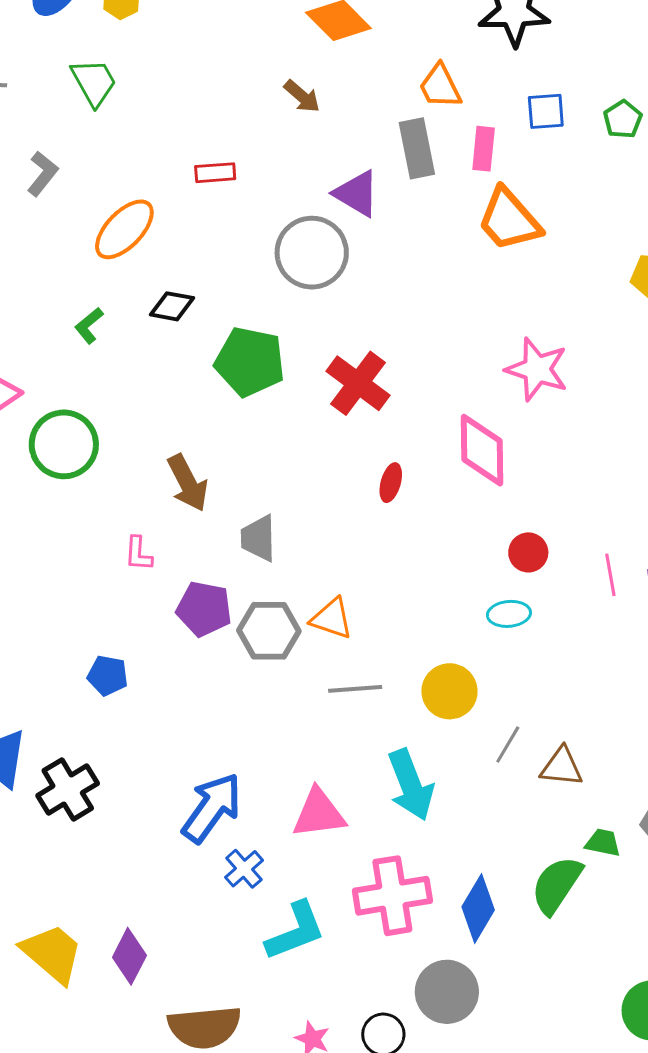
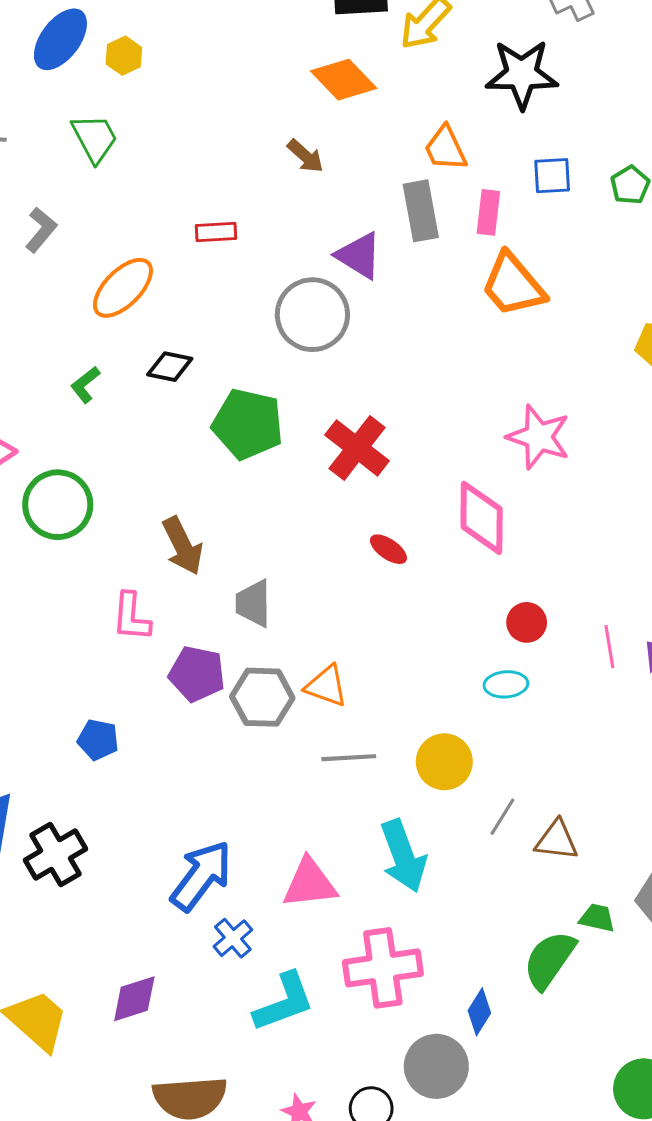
red ellipse: (391, 483) -> (388, 549), turned -72
pink L-shape: (138, 554) -> (131, 617), size x1.4
blue diamond: (478, 908) -> (479, 1012), moved, size x0.7
purple diamond: (129, 956) -> (134, 999), moved, turned 44

